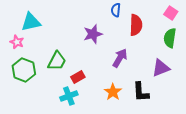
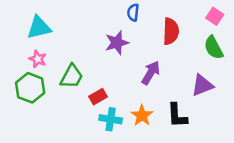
blue semicircle: (116, 10) -> (133, 12), moved
green semicircle: (170, 38) -> (214, 48), turned -36
pink star: (17, 42) -> (38, 59), moved
cyan cross: (69, 96) -> (111, 119), moved, turned 30

